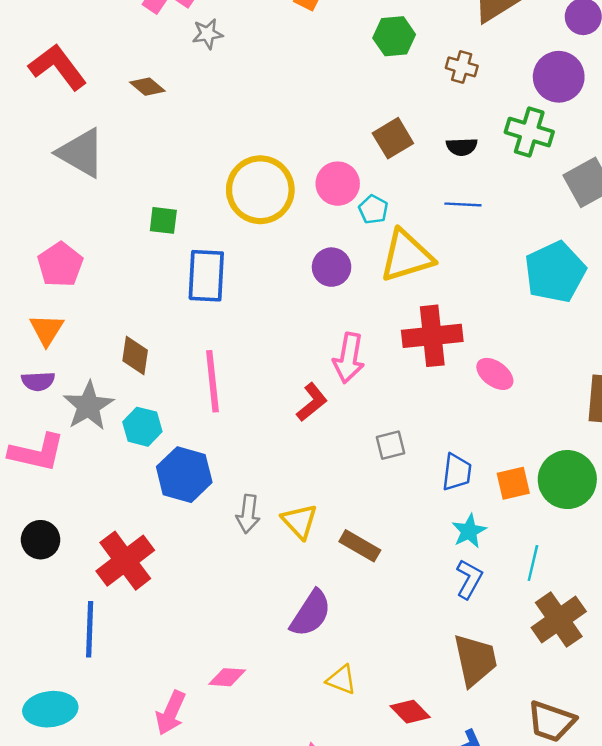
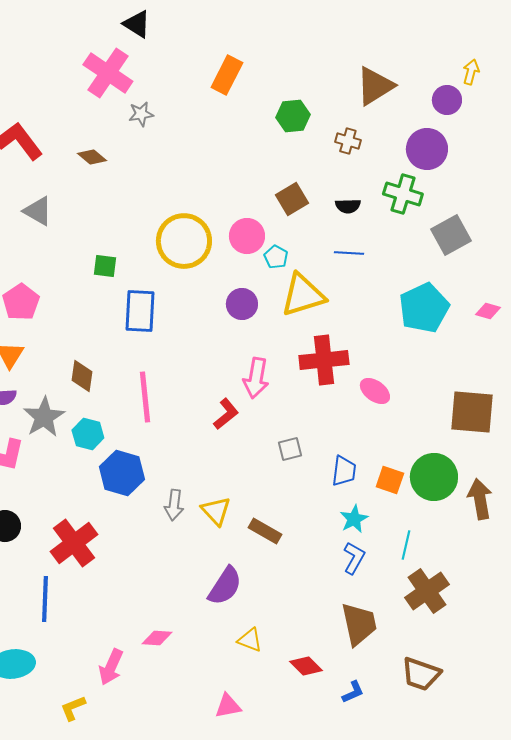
gray triangle: (81, 153) -> (38, 211), size x0.7
orange square: (513, 483) -> (390, 480), turned 32

